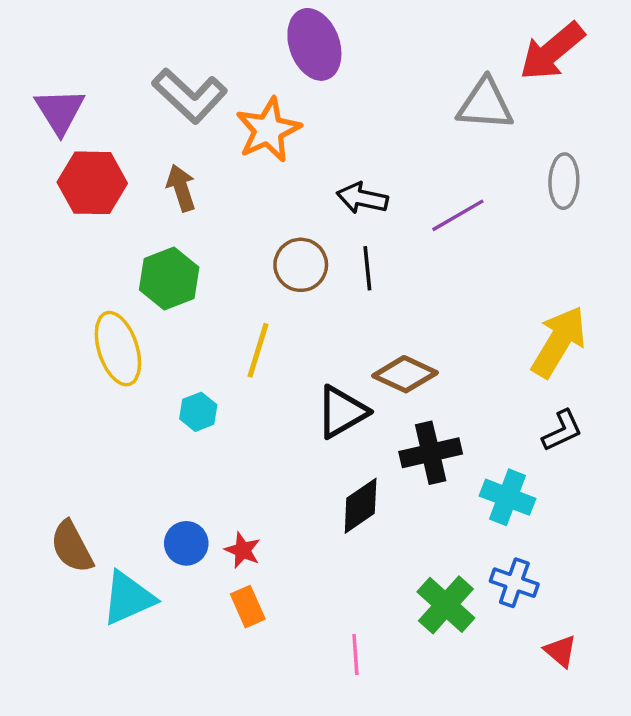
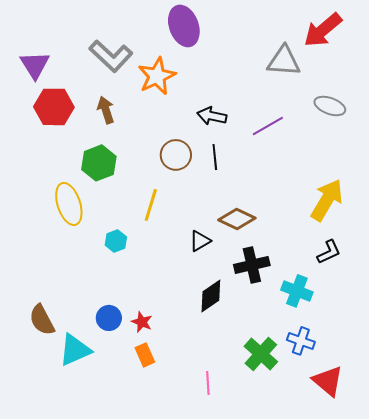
gray ellipse: (564, 181) -> (330, 106), turned -72
black triangle: (342, 412) -> (200, 241), size x0.7
red triangle: (560, 651) -> (328, 381), size x1.6

